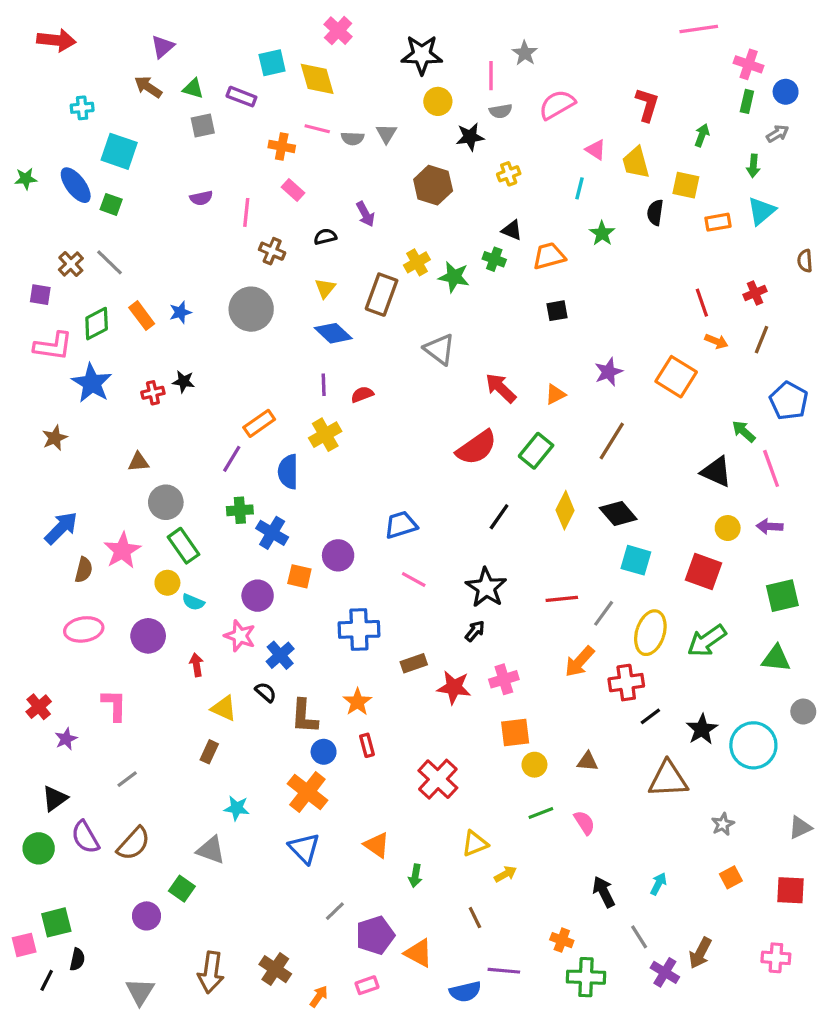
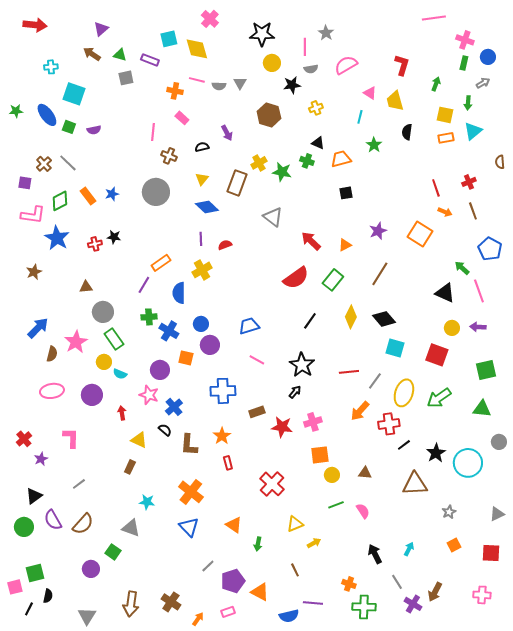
yellow square: (686, 185) -> (445, 115), moved
purple semicircle: (201, 198) -> (94, 130), moved
brown line: (761, 340) -> (473, 211), turned -42
blue circle: (324, 752) -> (201, 324), moved

